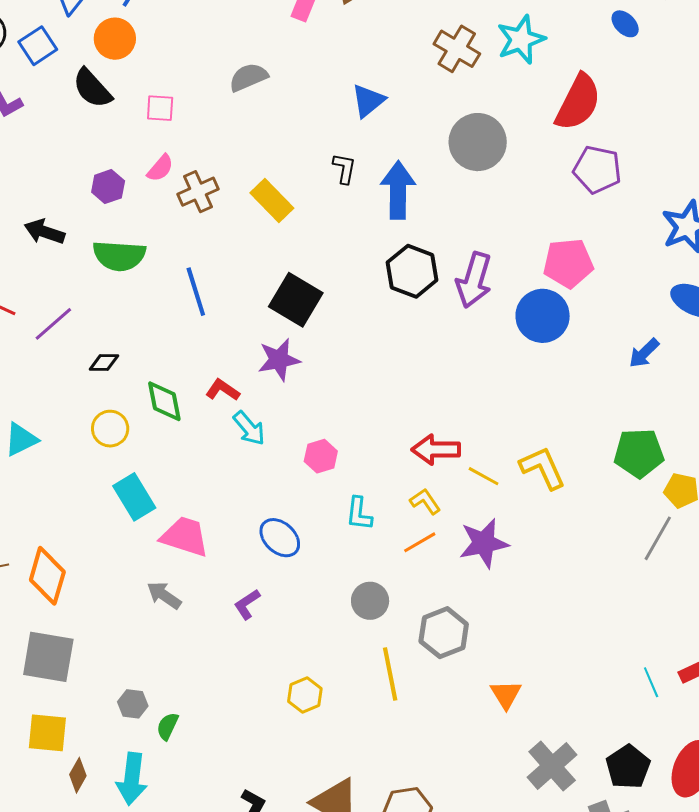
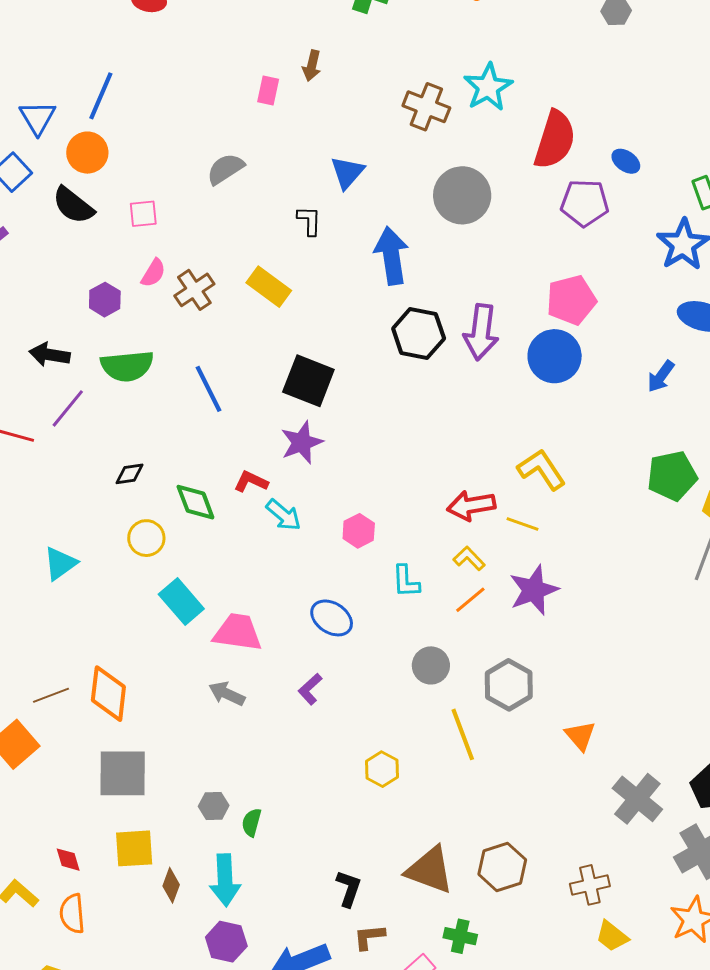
blue ellipse: (625, 24) -> (626, 161), moved
black L-shape: (344, 168) -> (309, 221), moved
purple line: (53, 324) -> (68, 408), moved
yellow L-shape: (543, 468) -> (542, 469), moved

